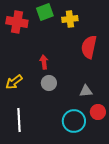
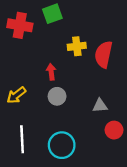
yellow cross: (70, 19) -> (77, 46), moved
cyan circle: (74, 121) -> (62, 145), moved

